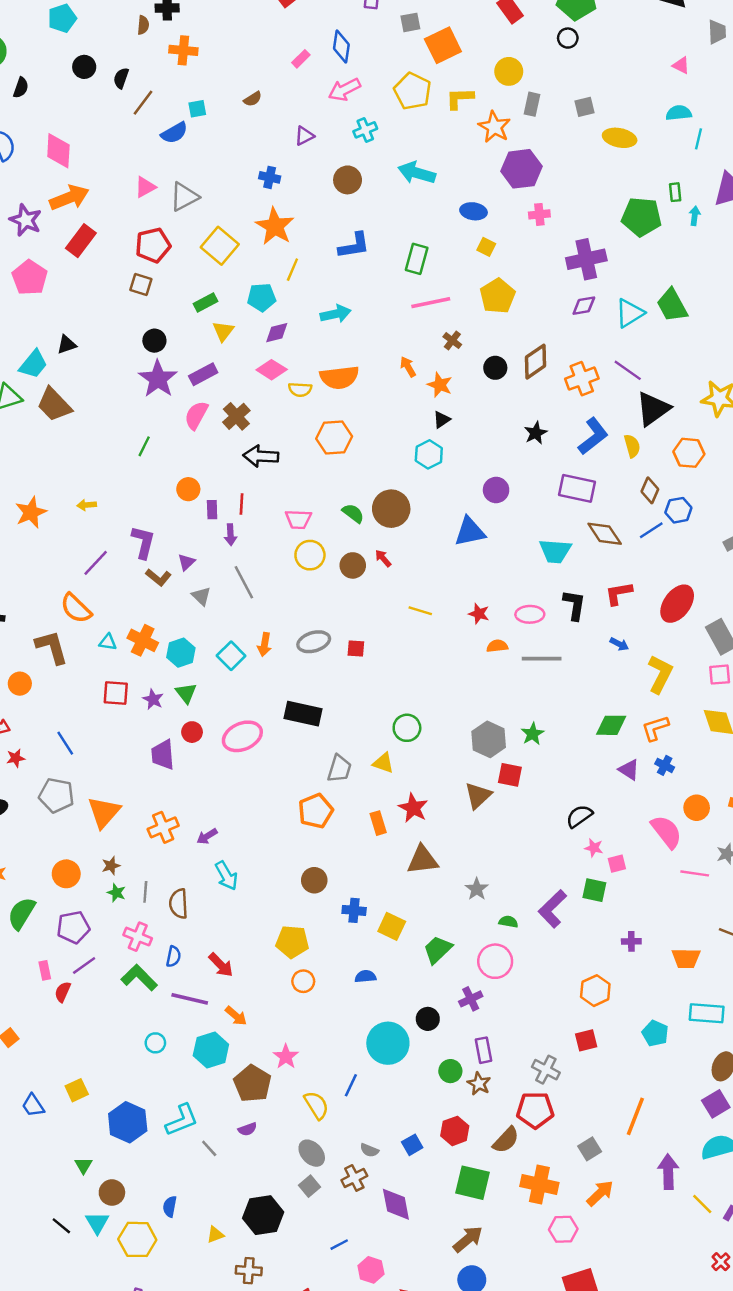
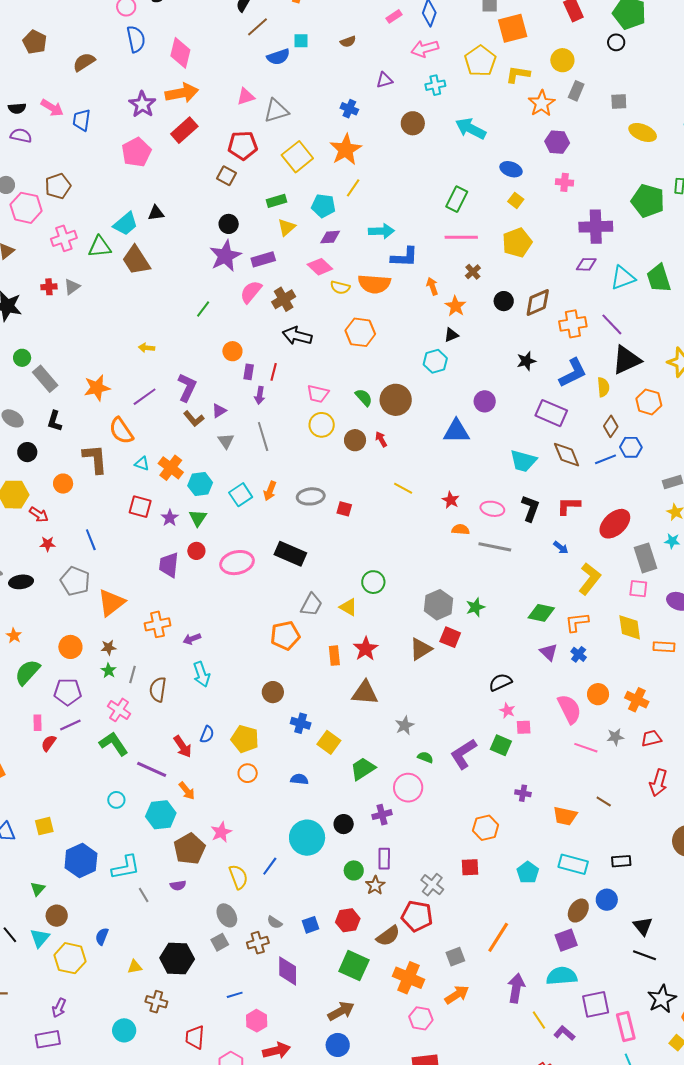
purple hexagon: (521, 169) -> (557, 142), size x0.7
blue L-shape: (354, 246) -> (404, 257), moved
orange star: (31, 512) -> (97, 388), moved
blue semicircle: (173, 957) -> (207, 734), moved

